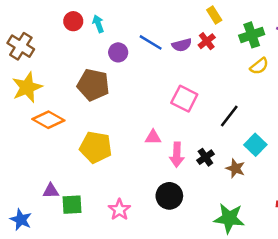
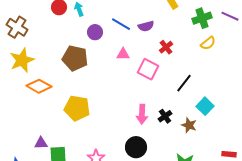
red cross: (207, 41) -> (166, 47), moved
pink triangle: (153, 137) -> (123, 54), moved

